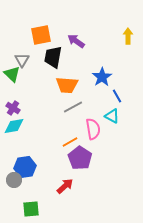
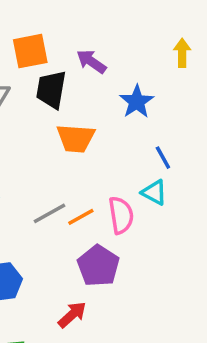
blue star: (102, 77) -> (137, 102), moved
gray line: (73, 107) -> (49, 213), moved
orange line: (70, 142) -> (81, 217), moved

